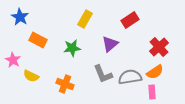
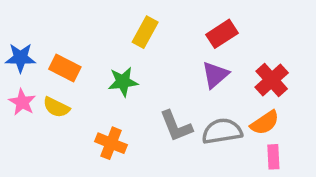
blue star: (20, 17) -> (20, 58), moved, turned -30
purple triangle: (110, 44) -> (215, 75), moved
yellow semicircle: (31, 76) -> (56, 107), moved
pink rectangle: (152, 92) -> (273, 157), moved

